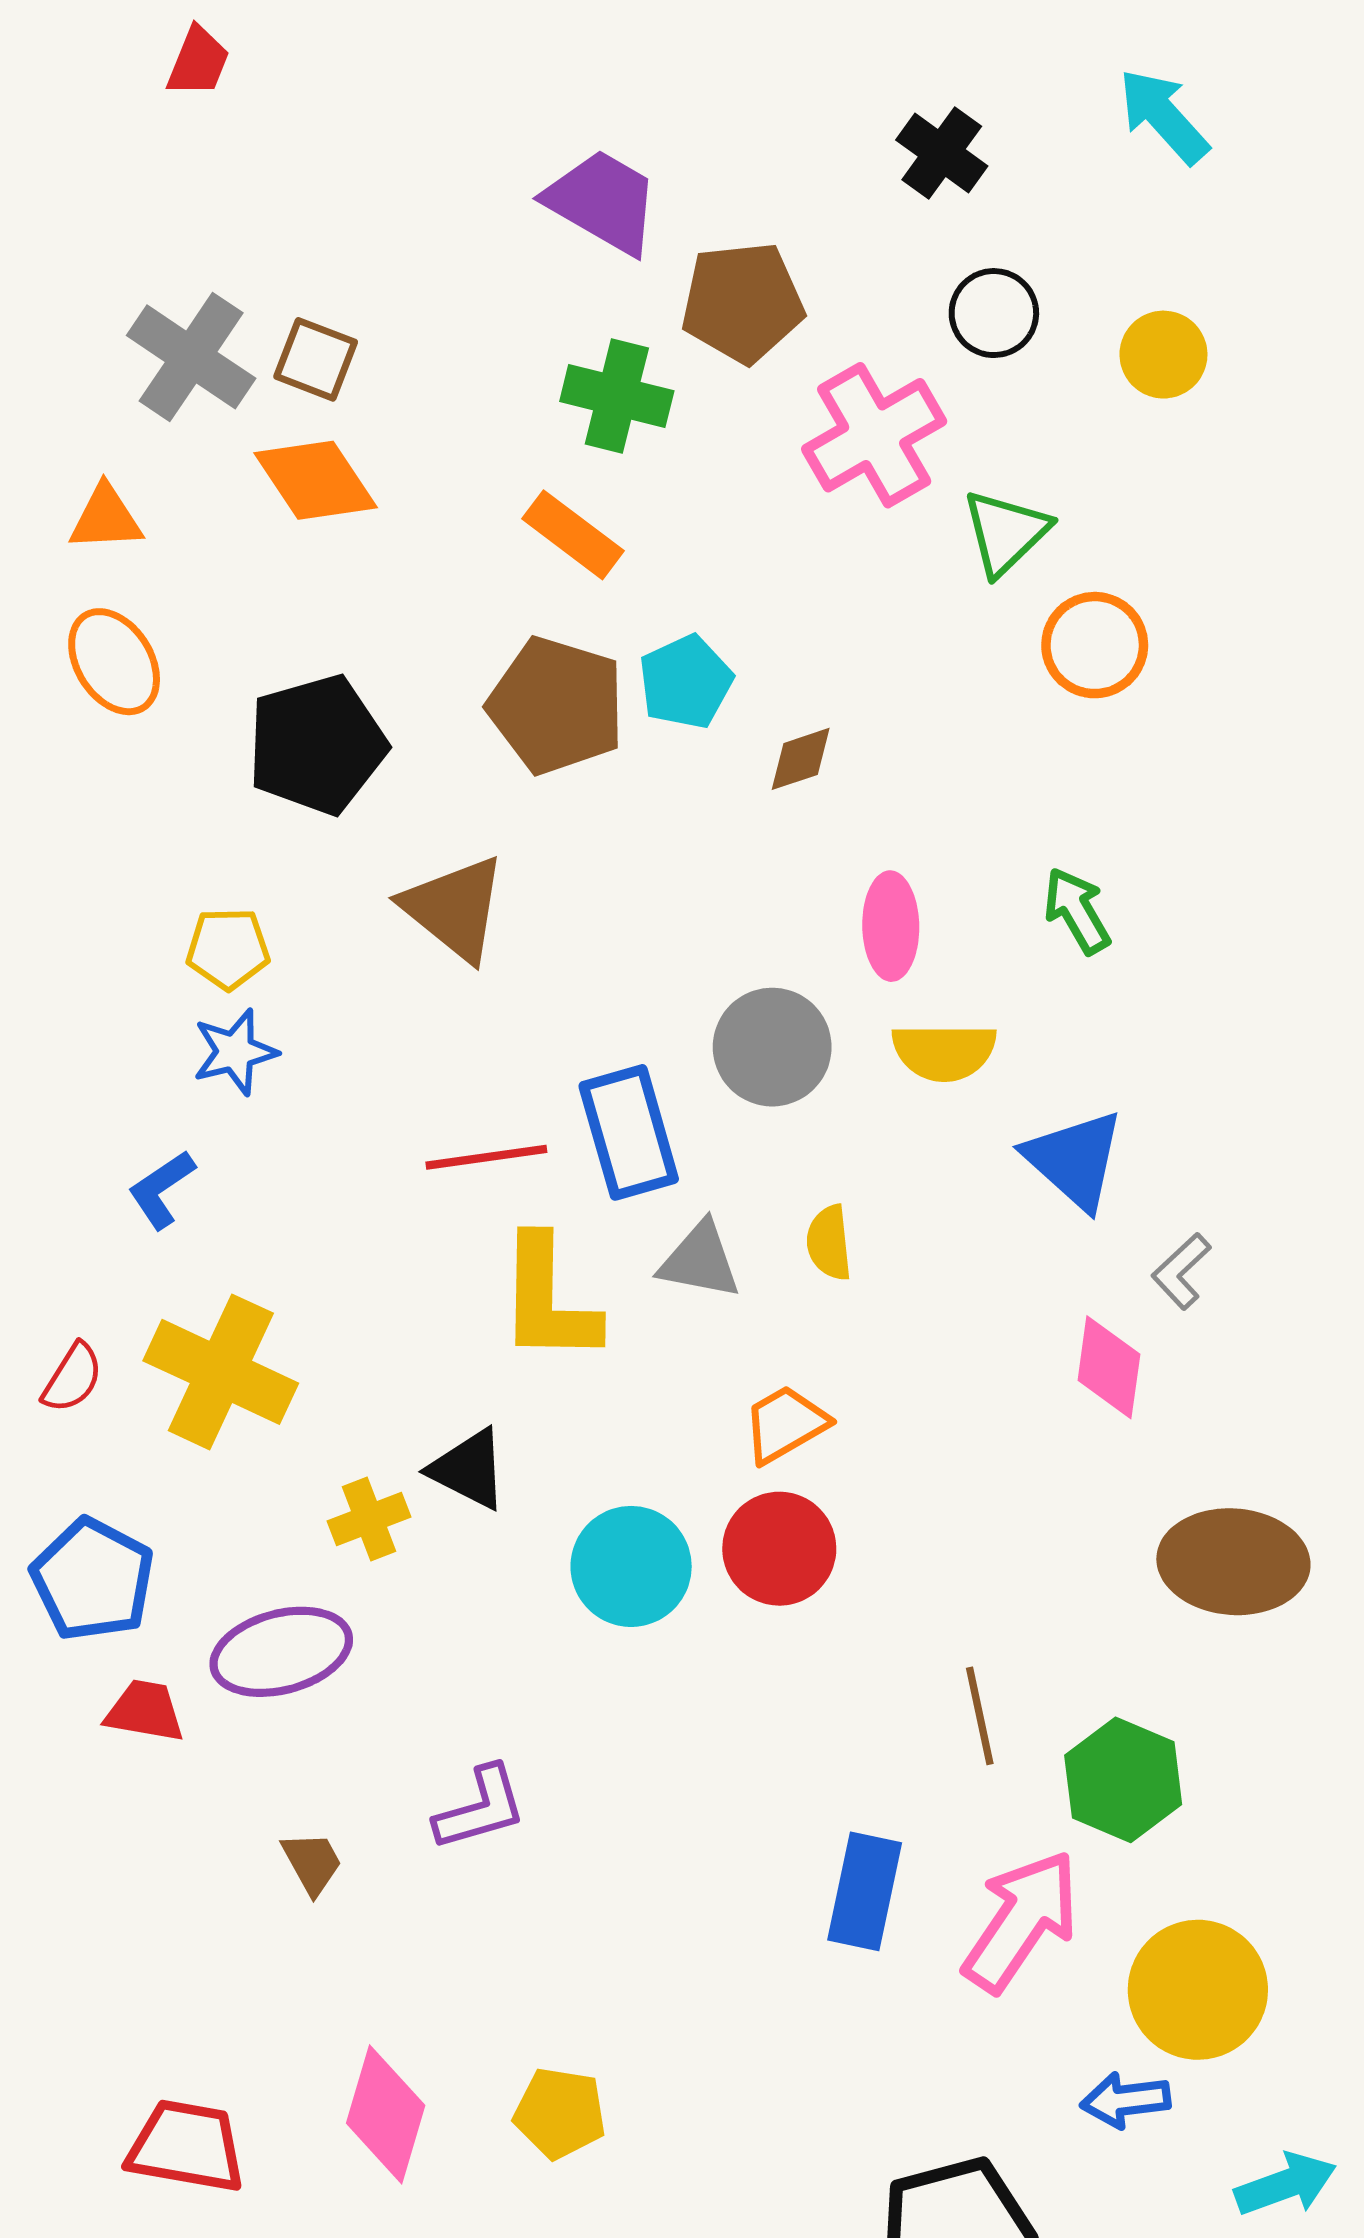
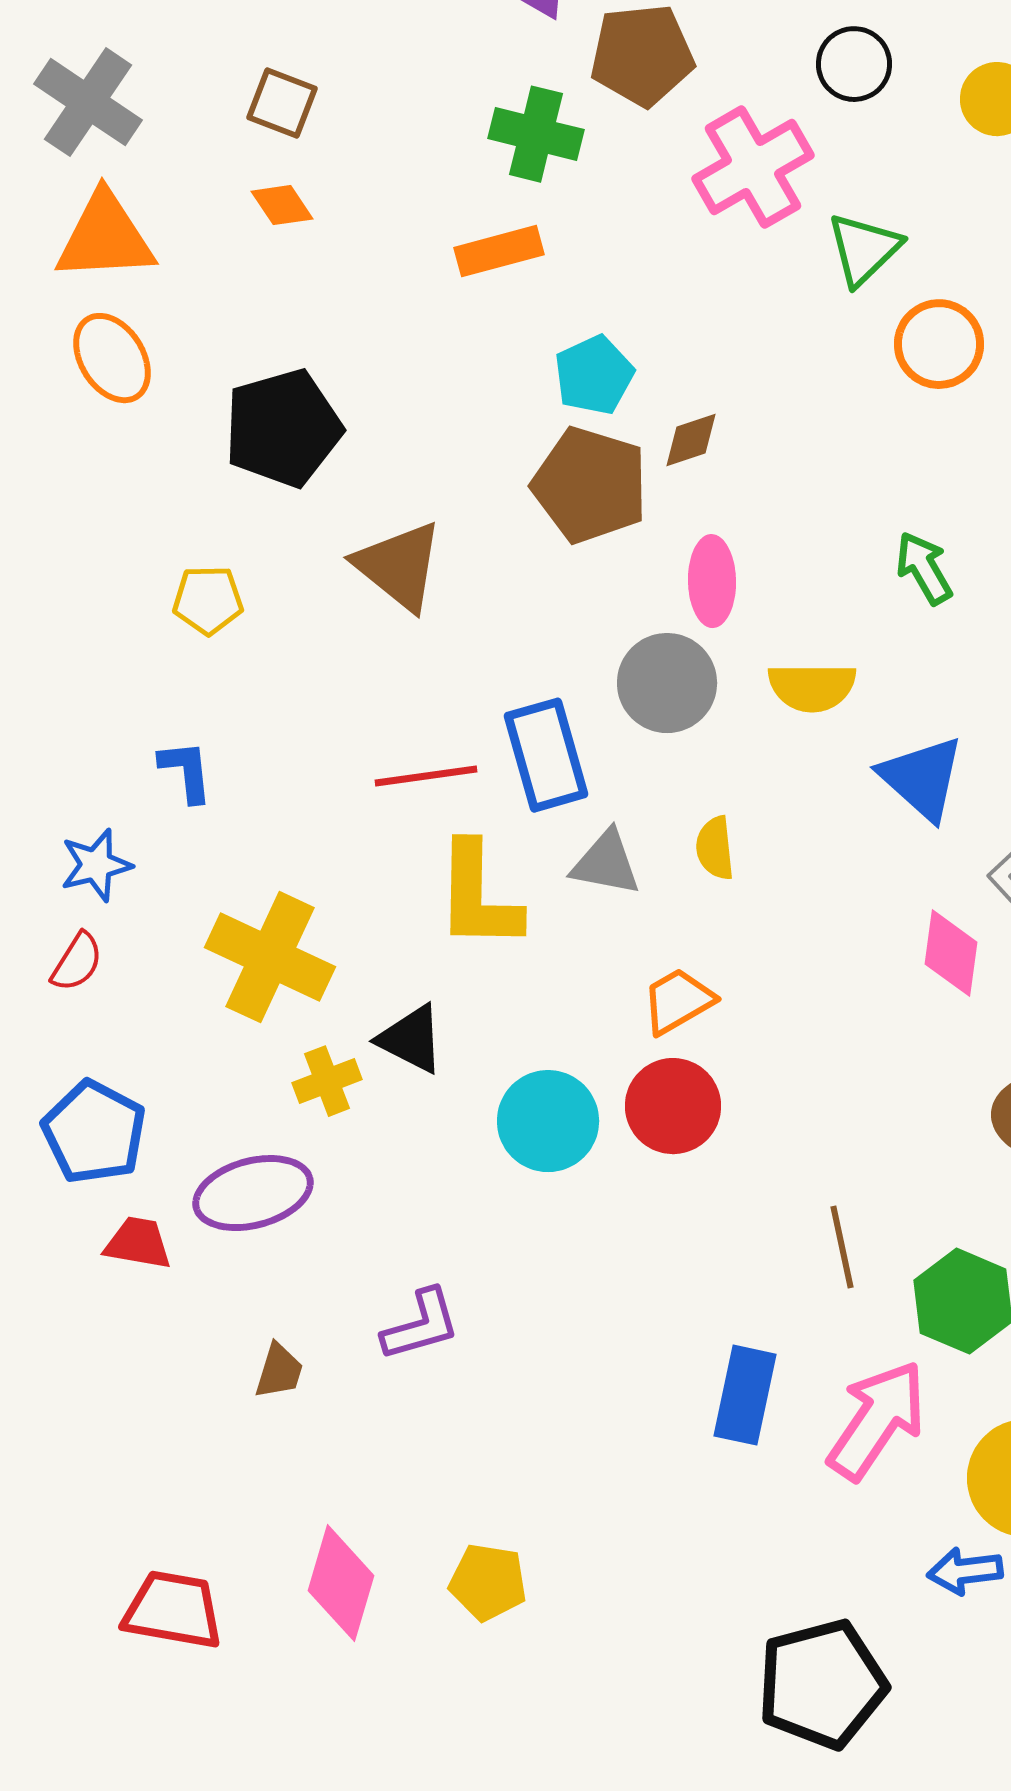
gray cross: (191, 357) -> (88, 102), moved
orange diamond: (316, 480) -> (282, 205), size x0.6
orange triangle: (106, 518) -> (105, 237), size x1.6
orange rectangle: (573, 535) -> (499, 251), turned -52
brown pentagon: (556, 706) -> (590, 485), moved
pink ellipse: (891, 926) -> (712, 581), moved
blue star: (235, 1052) -> (96, 865), moved
blue L-shape: (161, 1189) -> (186, 771), moved, turned 118
yellow cross: (221, 1372) -> (270, 957), moved
brown trapezoid: (312, 1863) -> (279, 1371), turned 46

